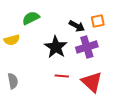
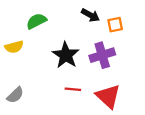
black arrow: (77, 26) -> (90, 15), moved
gray semicircle: (13, 81) -> (15, 95), turned 56

